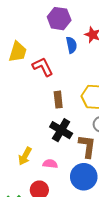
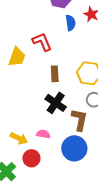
yellow trapezoid: (18, 52) -> (17, 57), moved
yellow arrow: (25, 156) -> (19, 138), moved, turned -96

